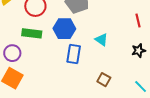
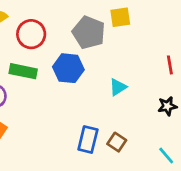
cyan triangle: (101, 40) -> (118, 87), turned 48
blue rectangle: (74, 54) -> (88, 139), moved

